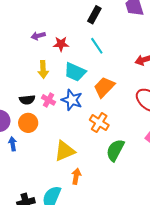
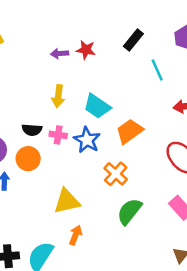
red star: (61, 44) -> (86, 50), moved
cyan line: (97, 46) -> (157, 70), moved
pink cross: (48, 100) -> (58, 135), turned -32

